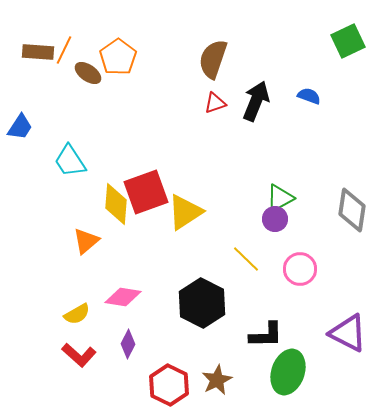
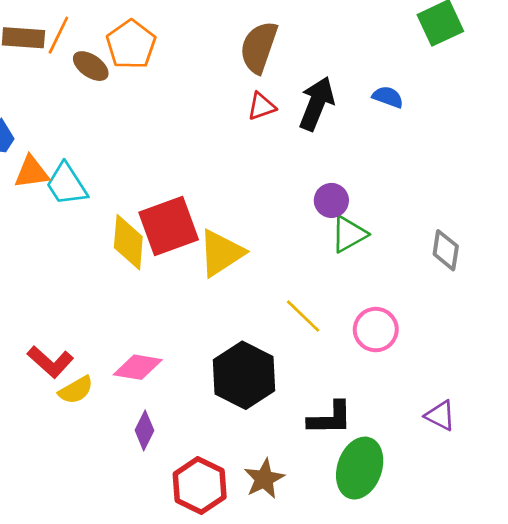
gray diamond: (352, 210) -> (446, 250), size x0.7
purple circle: (275, 219) -> (331, 200), moved
orange triangle: (86, 241) -> (32, 172), moved, turned 32
purple triangle: (348, 333) -> (440, 416), size x0.6
red L-shape: (79, 355) -> (50, 362), moved

